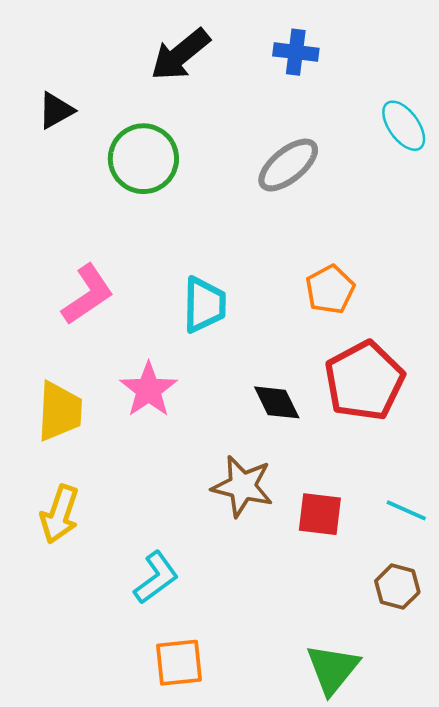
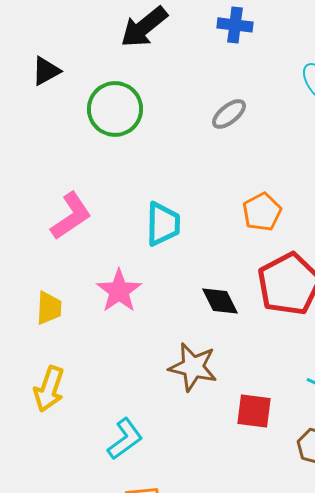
gray ellipse: (288, 165) -> (229, 114), size x0.7
yellow trapezoid: (60, 411) -> (49, 308), size x0.7
red square: (320, 514) -> (254, 411), moved

